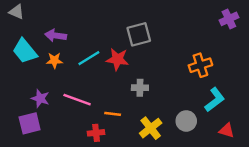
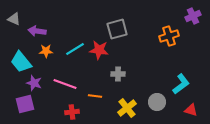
gray triangle: (17, 12) -> (14, 19), moved
purple arrow: (56, 36) -> (37, 31), moved
cyan trapezoid: (25, 51) -> (21, 62), moved
orange cross: (200, 65) -> (169, 36), moved
red cross: (96, 133) -> (72, 112), moved

